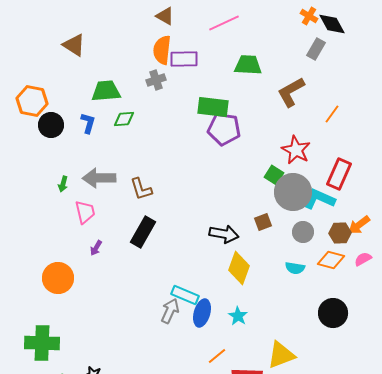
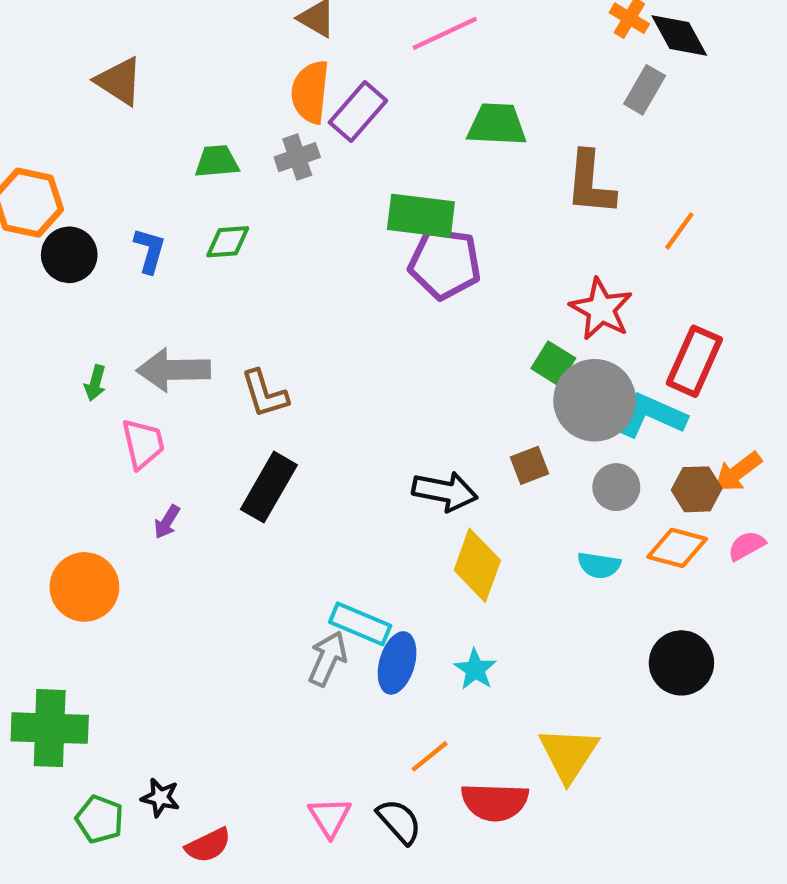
purple rectangle: (184, 59) -> (358, 112), turned -48
green trapezoid: (106, 91) -> (217, 161), moved, size x0.7
brown L-shape: (291, 92) -> (590, 183), turned -56
yellow triangle: (281, 355) -> (569, 754), turned -36

